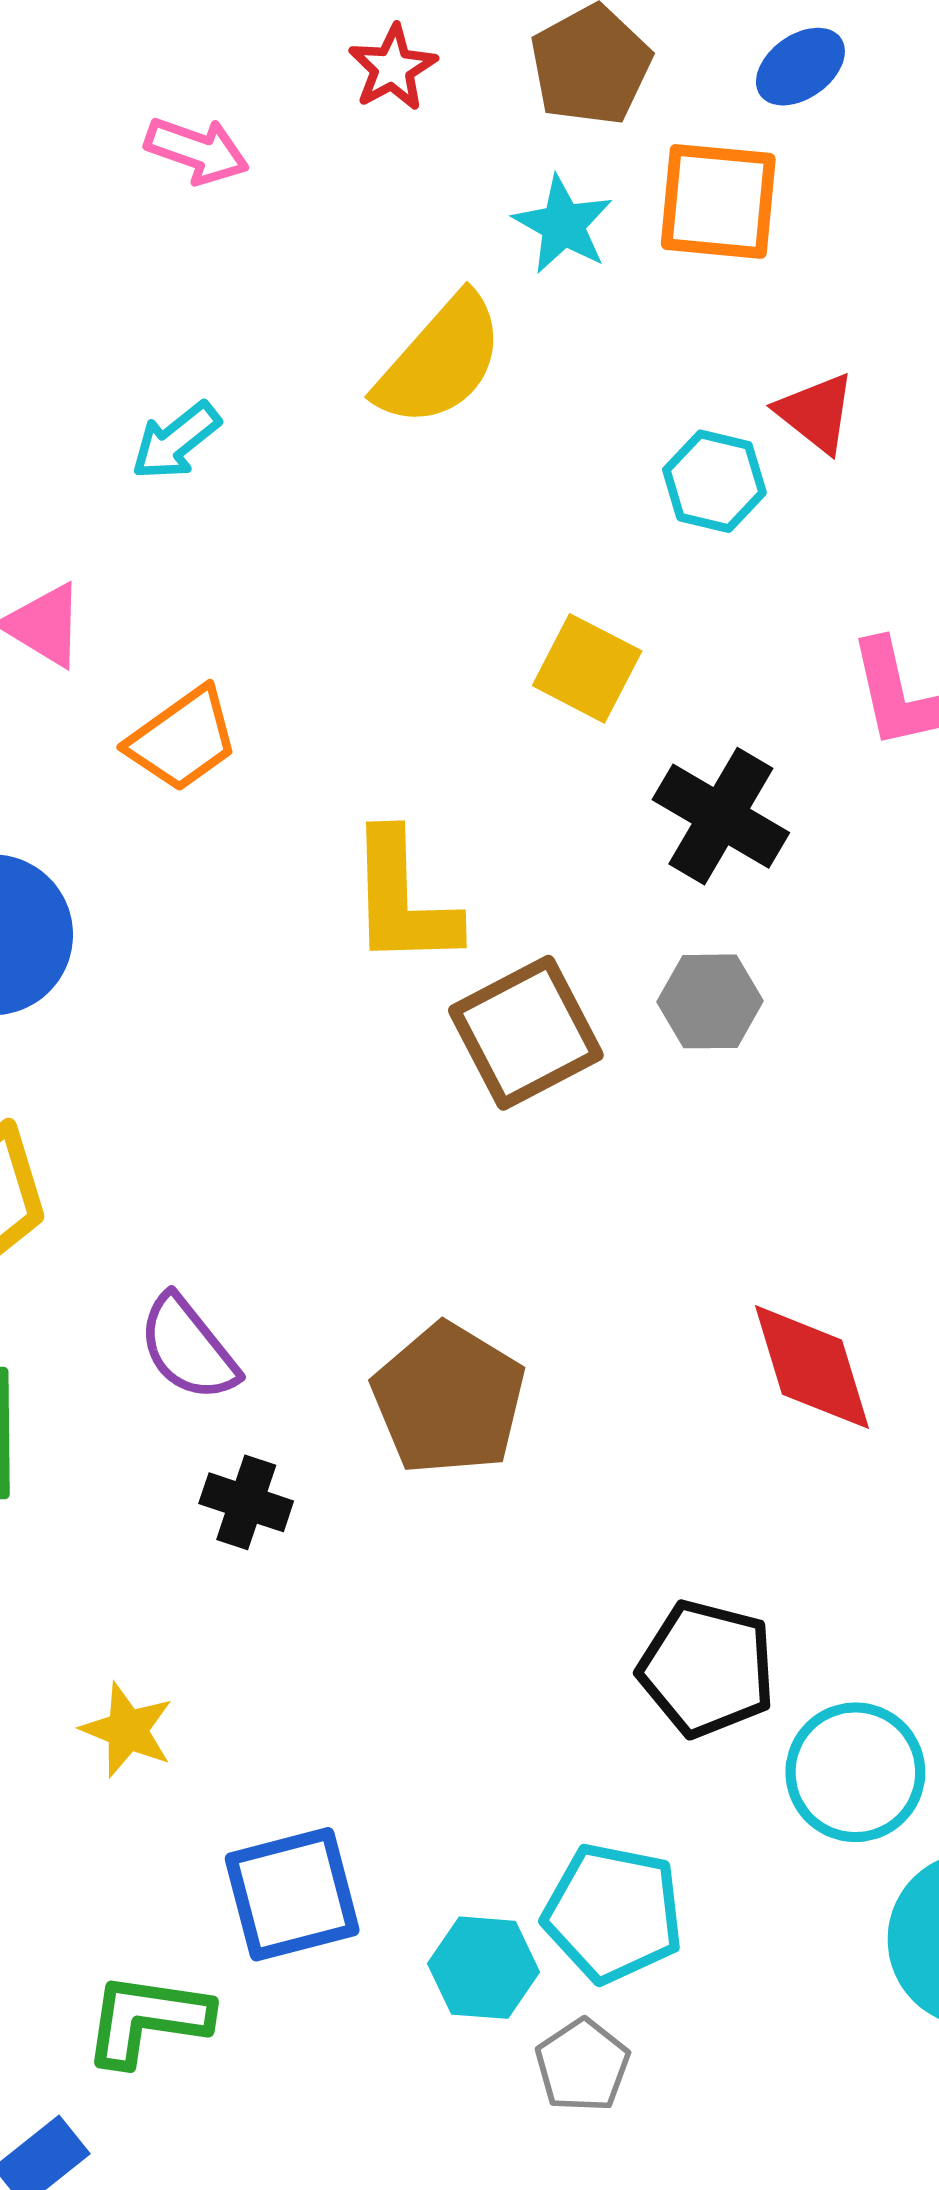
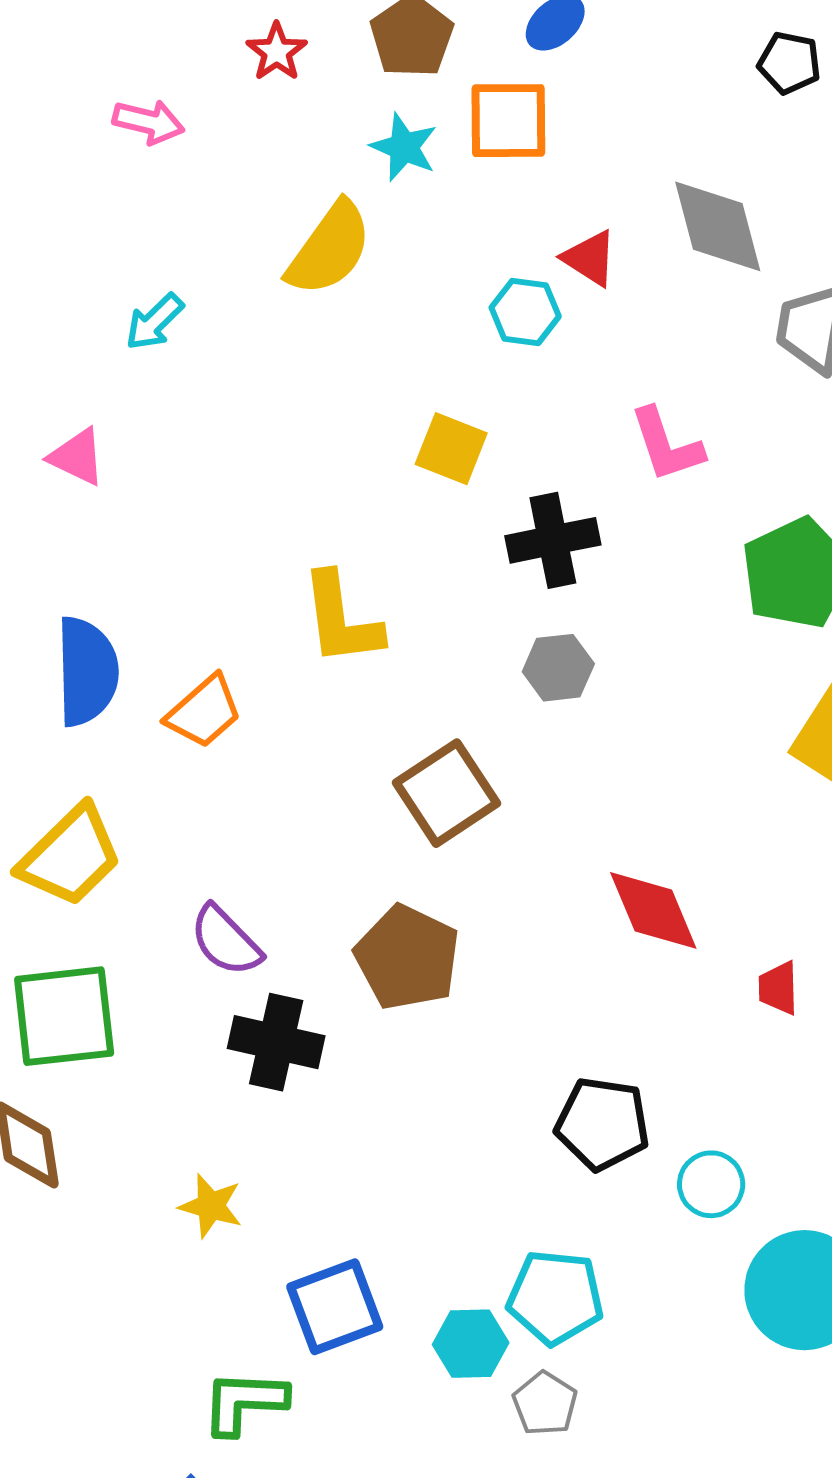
orange trapezoid: (183, 739) -> (204, 712), moved
black cross: (721, 816) -> (553, 540), turned -36
brown square: (526, 1033) -> (447, 793), moved
black cross: (246, 1502) -> (276, 1042), size x1.5
cyan circle: (855, 1772) -> (711, 1184), size x0.7

